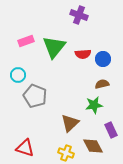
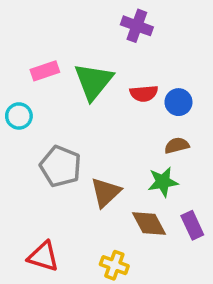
cyan circle: (18, 75) -> (19, 116), moved
brown triangle: (70, 123) -> (106, 192), moved
brown diamond: (93, 146) -> (149, 224), moved

